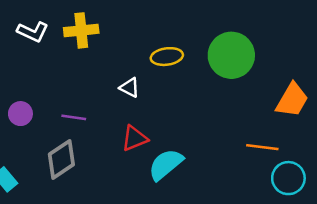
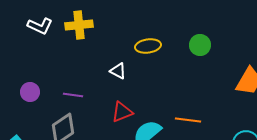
green circle: (231, 55) -> (200, 45), size x0.6
orange line: (262, 147) -> (188, 120), moved

